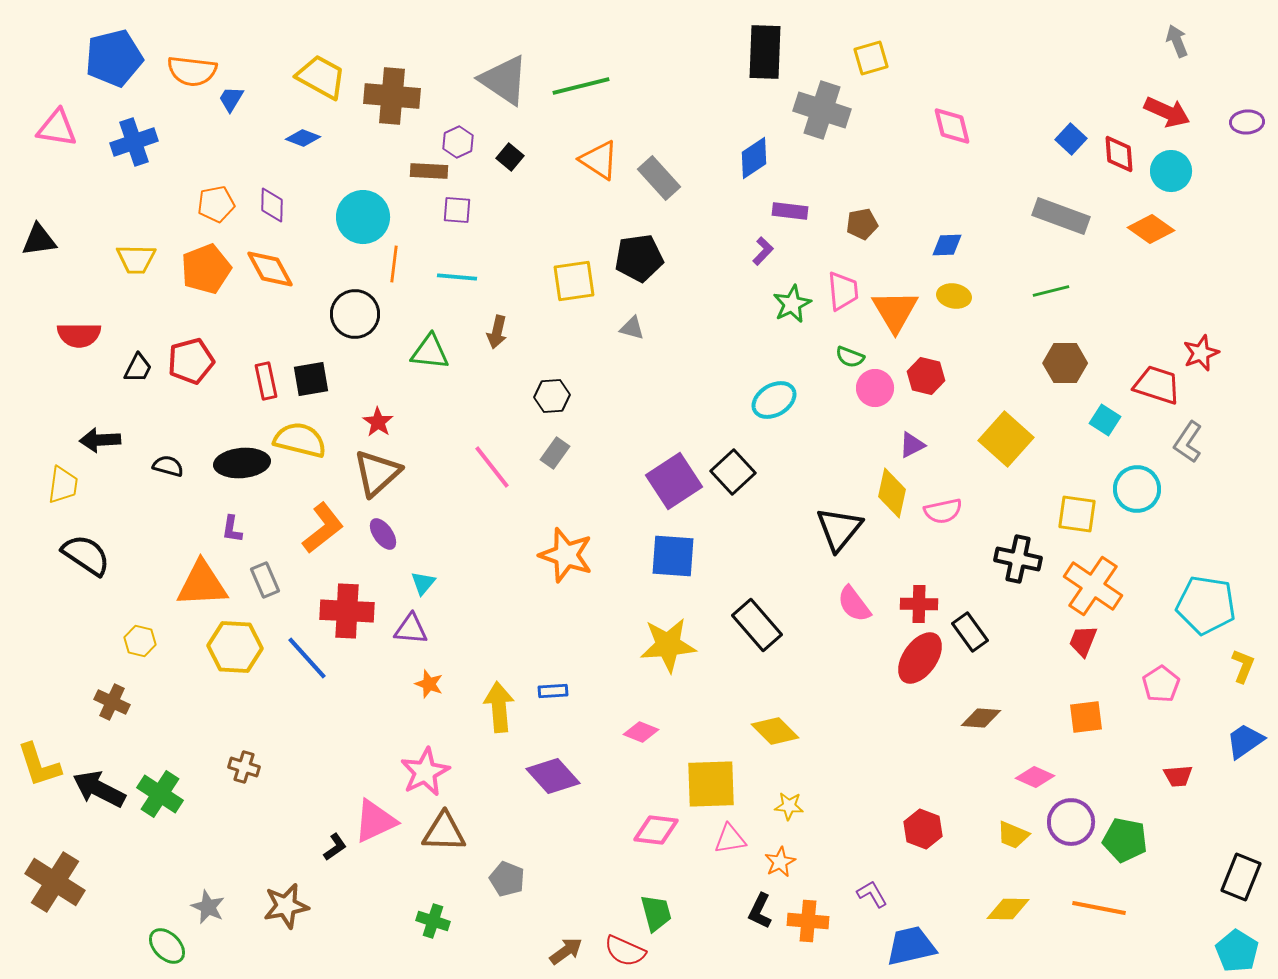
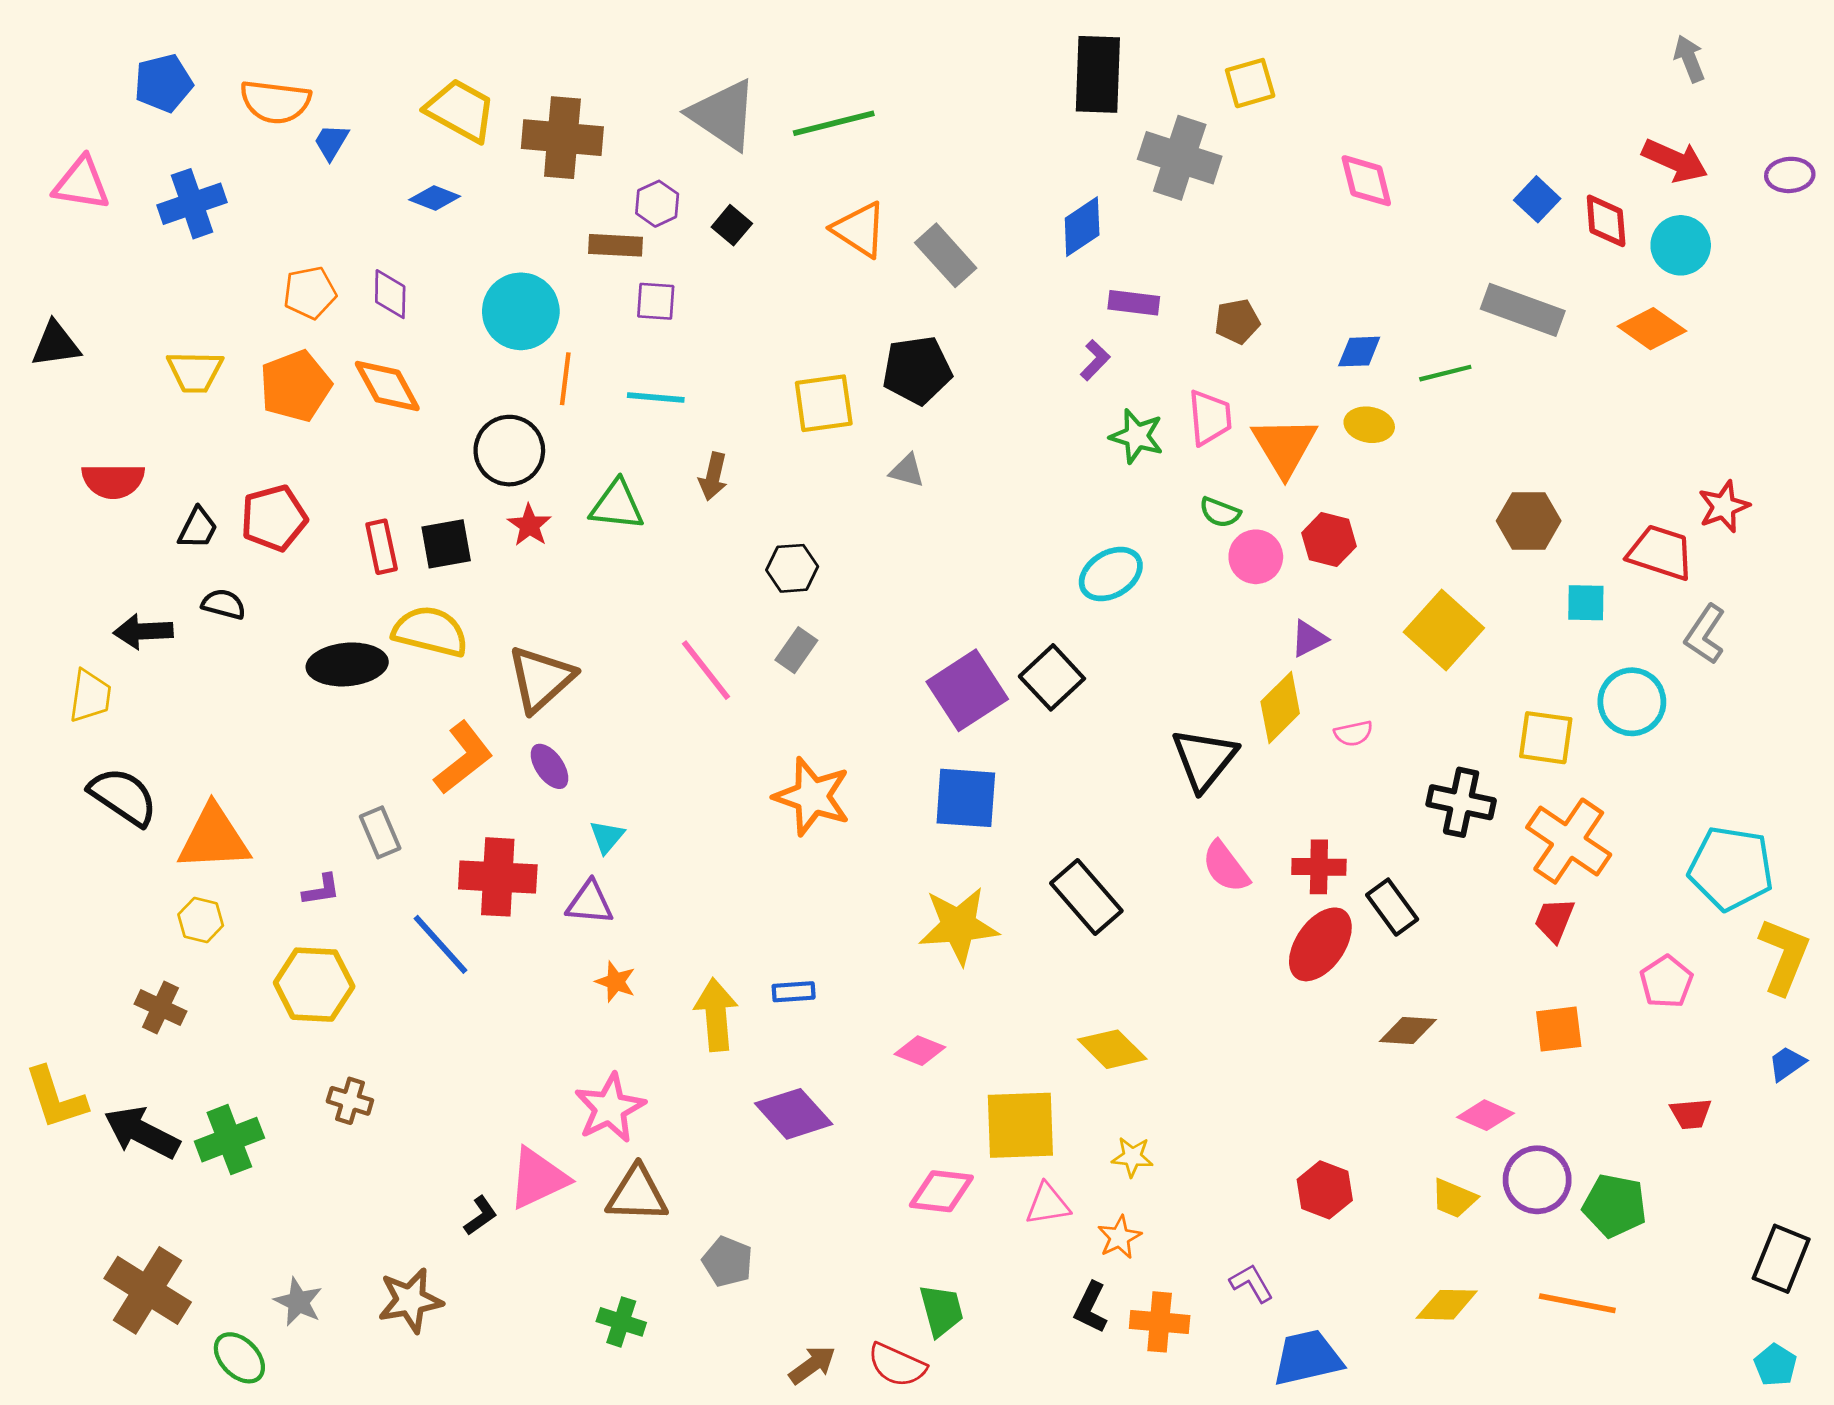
blue pentagon: (114, 58) -> (163, 83), size x0.7
green line: (1051, 291) -> (1445, 373), moved
green star: (792, 304) -> (1137, 436), turned -30
cyan square: (1105, 420) -> (1586, 603), turned -32
red star: (378, 422) -> (529, 525), moved
black semicircle: (168, 466) -> (224, 604), moved
yellow diamond: (892, 493) -> (1280, 708), turned 33
pink semicircle: (943, 511) -> (1353, 733), size x0.7
purple L-shape: (232, 529) -> (321, 890), moved, turned -108
orange triangle: (202, 584) -> (214, 838), moved
yellow hexagon: (235, 647) -> (314, 985), moved
yellow L-shape: (1243, 666) -> (1784, 956), size x1.6
blue trapezoid: (1245, 741) -> (1787, 1064), size x0.7
green cross: (160, 794) -> (229, 1140), turned 36
brown cross: (55, 882) -> (148, 1290), moved
cyan pentagon: (1237, 951) -> (1775, 1365), size x0.7

